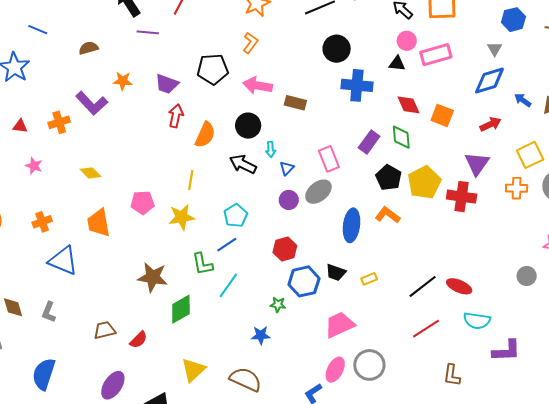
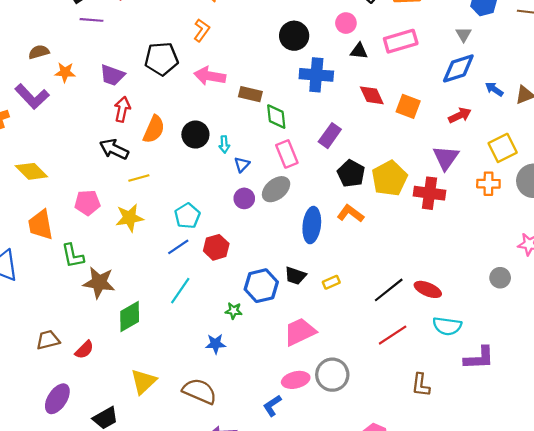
pink circle: (407, 41) -> (346, 23), moved
brown semicircle: (88, 48) -> (39, 52), moved
black circle: (248, 126) -> (195, 135), moved
green diamond: (401, 137) -> (276, 117), moved
black arrow: (243, 164) -> (114, 149), moved
yellow diamond: (91, 173) -> (31, 171), size x1.4
yellow line: (191, 180) -> (139, 178), turned 66
red hexagon: (285, 249) -> (216, 247), moved
green L-shape: (202, 264) -> (73, 256), moved
pink ellipse: (335, 370) -> (296, 380), turned 50

